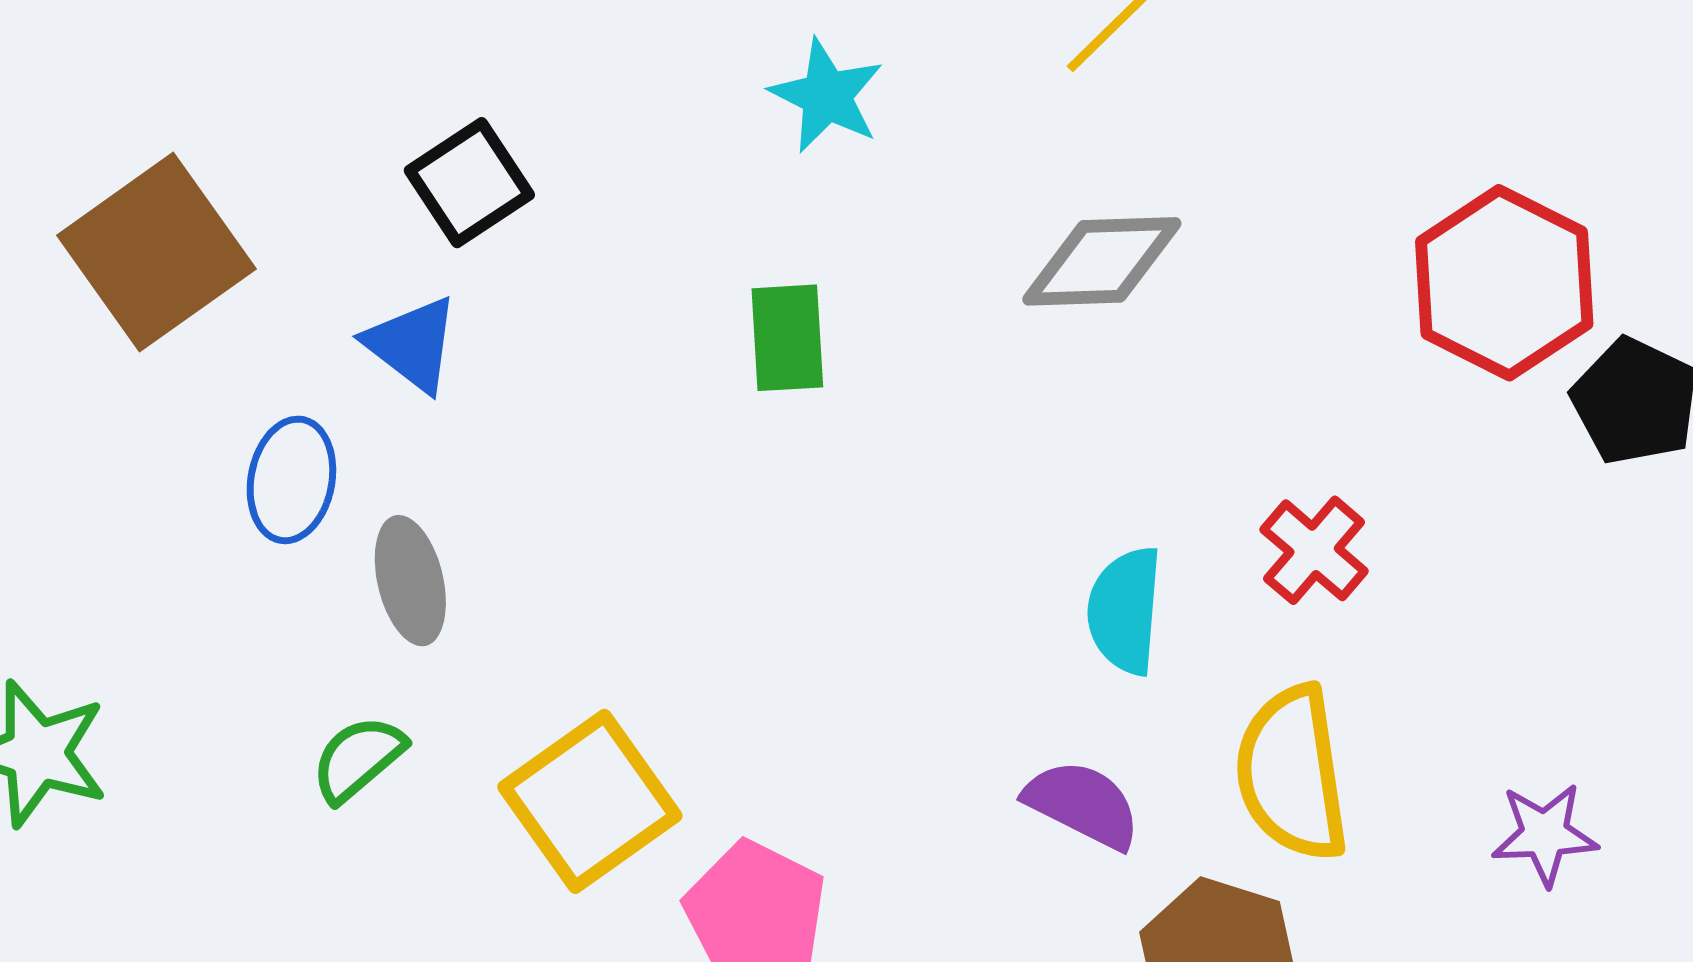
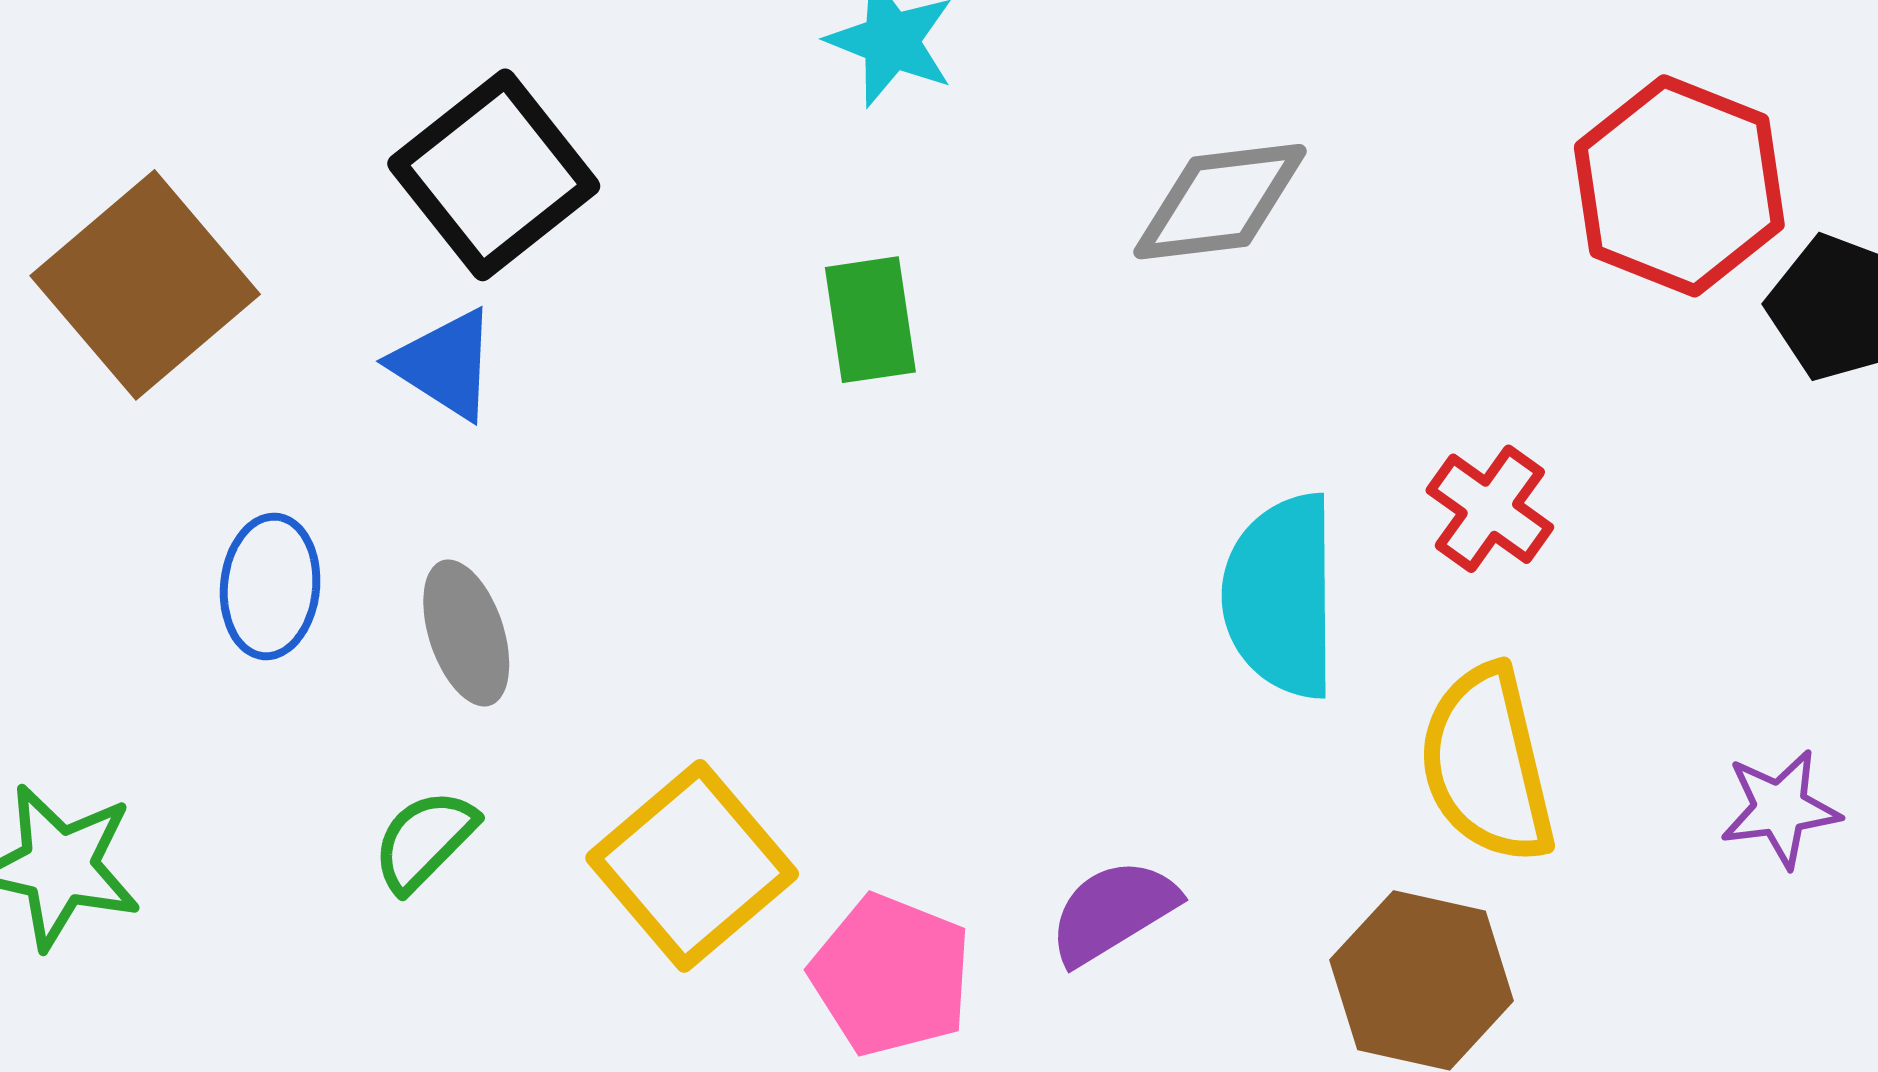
black square: (469, 183) -> (494, 175), size x1.4
blue ellipse: (291, 480) -> (270, 586), moved
cyan semicircle: (1125, 611) -> (1281, 596), size x1.4
purple semicircle: (1083, 804) -> (1113, 911), moved, turned -53

